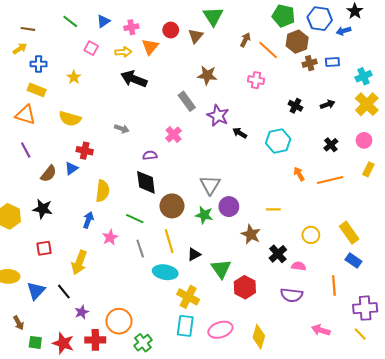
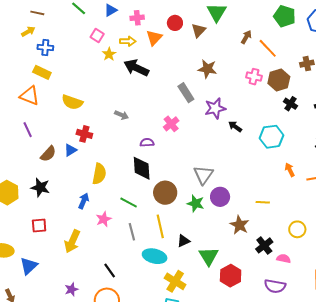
brown hexagon: (297, 42) -> (279, 80), moved
yellow star: (74, 77) -> (109, 54), moved
purple star: (218, 116) -> (215, 108), turned 30
black line: (64, 292) -> (110, 271), moved

